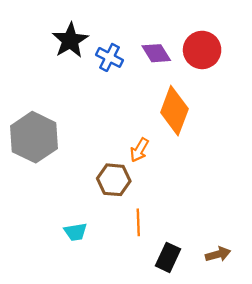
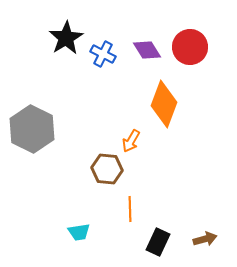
cyan trapezoid: (75, 232) -> (79, 232), moved

